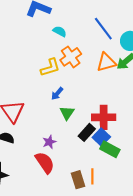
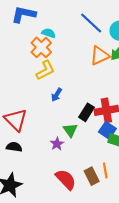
orange cross: (71, 57) -> (41, 47), moved
green triangle: (67, 113) -> (70, 130), moved
black rectangle: (87, 132) -> (86, 112), moved
red semicircle: (45, 163) -> (66, 179), moved

